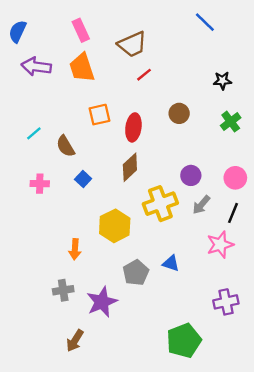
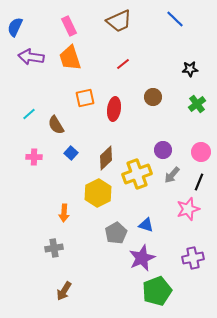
brown trapezoid: (132, 44) -> (119, 21), moved
brown diamond: (130, 167) -> (106, 158), moved
purple star: (102, 302) -> (142, 258), moved

